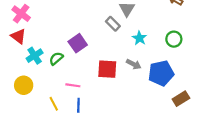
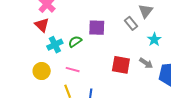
purple square: (78, 43) -> (97, 28), moved, turned 30
green semicircle: (56, 59) -> (75, 42), moved
pink line: (73, 85) -> (73, 70), moved

